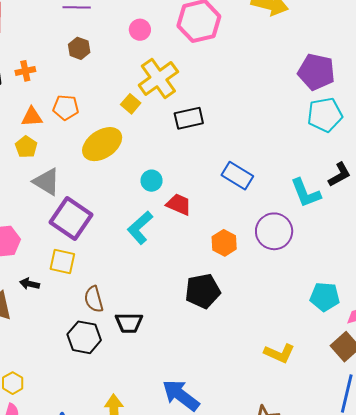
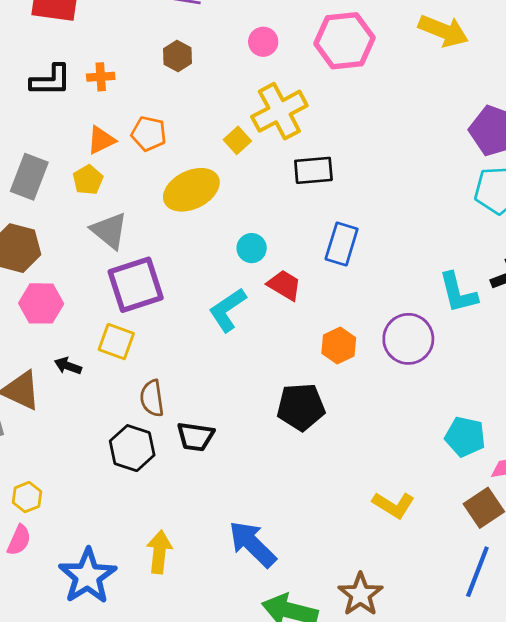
orange triangle: (32, 117) -> (101, 140), turned -30
blue rectangle: (237, 176) -> (342, 244), moved, turned 68
purple square: (71, 218) -> (136, 285), turned 30

